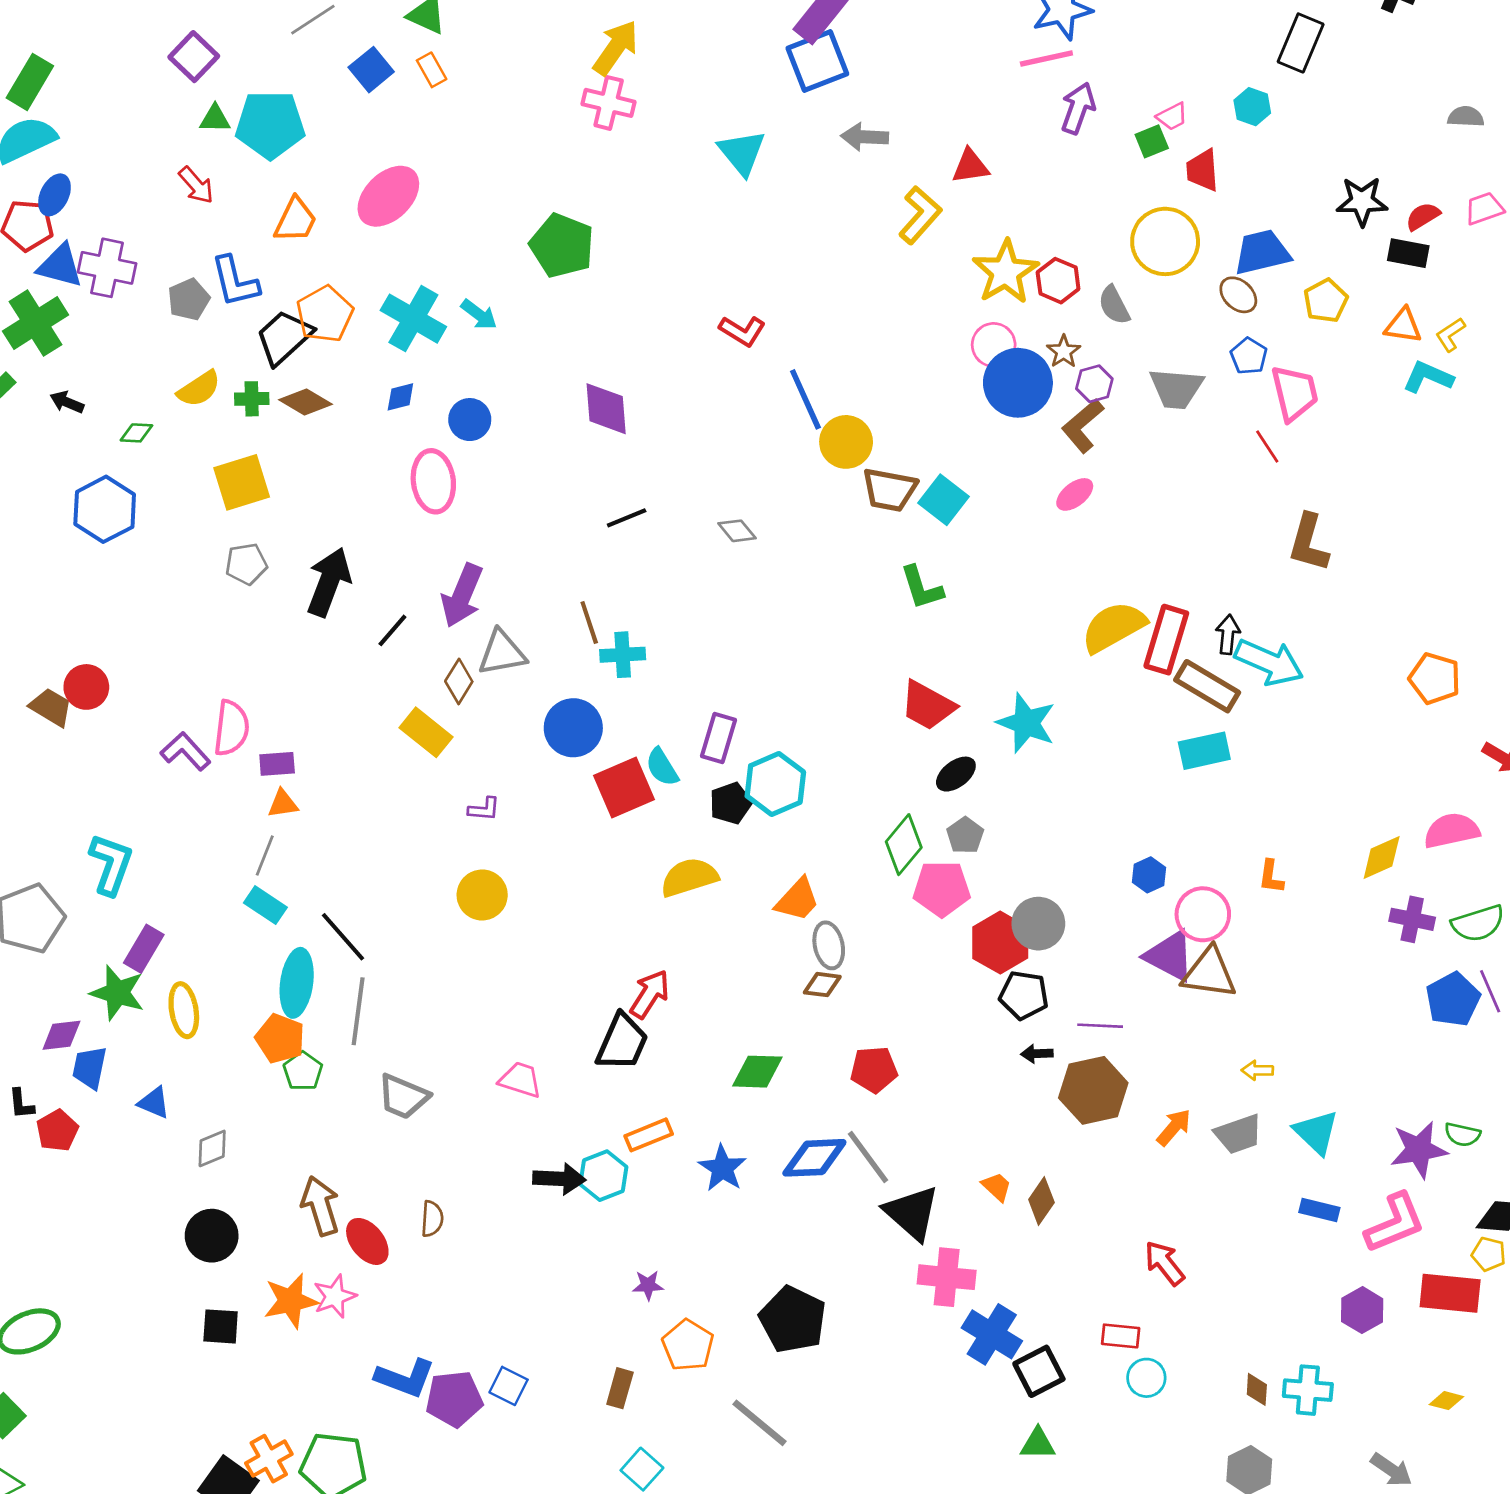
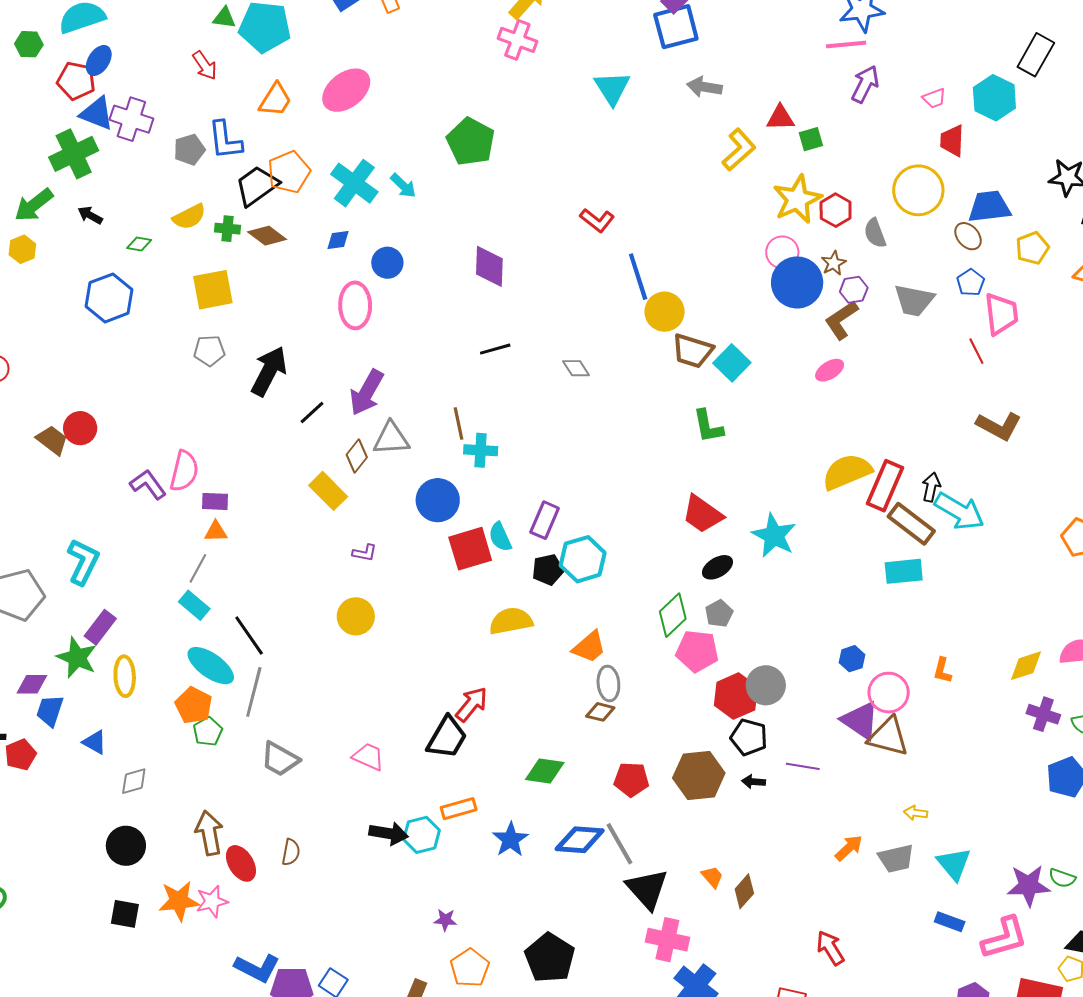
cyan hexagon: (1252, 107) -> (994, 98), size x1.6
green square: (1152, 141) -> (811, 139), moved
brown L-shape: (1309, 543) -> (999, 426), turned -84
cyan ellipse: (297, 983) -> (211, 666), turned -69
brown hexagon: (1093, 1090) -> (699, 776), moved

